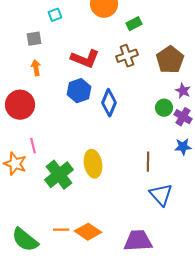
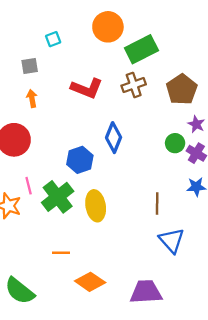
green rectangle: (134, 24) -> (141, 49), size x1.8
blue hexagon: (79, 91) -> (80, 160), moved
green cross: (59, 175) -> (58, 197), moved
orange line: (61, 230) -> (61, 253), moved

